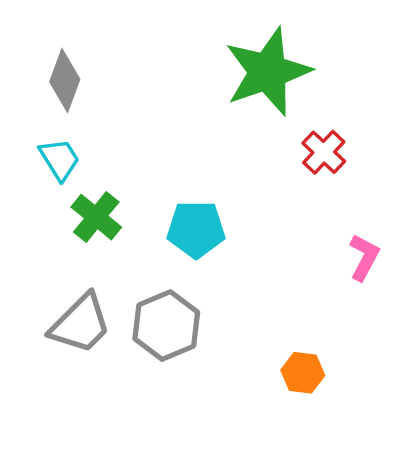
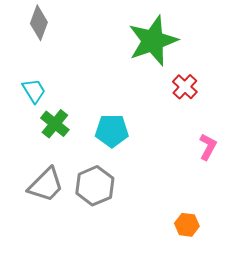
gray diamond: (65, 80) -> (39, 23), moved
orange hexagon: (303, 373) -> (187, 225), moved

